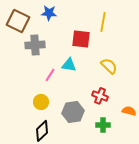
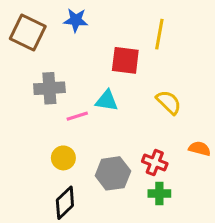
gray cross: (35, 45) -> (49, 88), moved
pink line: (50, 75) -> (77, 116), turned 40
red cross: (100, 96) -> (155, 163), moved
orange semicircle: (129, 111) -> (200, 149), moved

